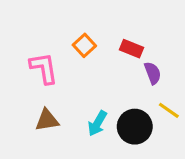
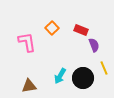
yellow line: (169, 110) -> (104, 68), turned 32
brown triangle: (47, 120) -> (29, 86), moved

